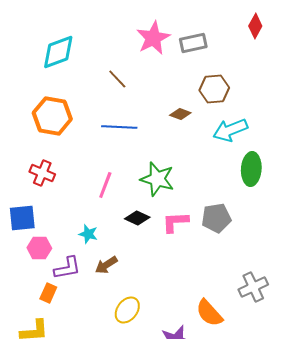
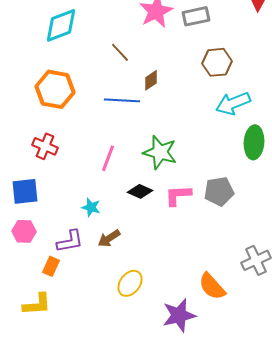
brown diamond: (180, 114) -> (151, 80), moved, turned -55
pink hexagon: (39, 248) -> (24, 231), moved

